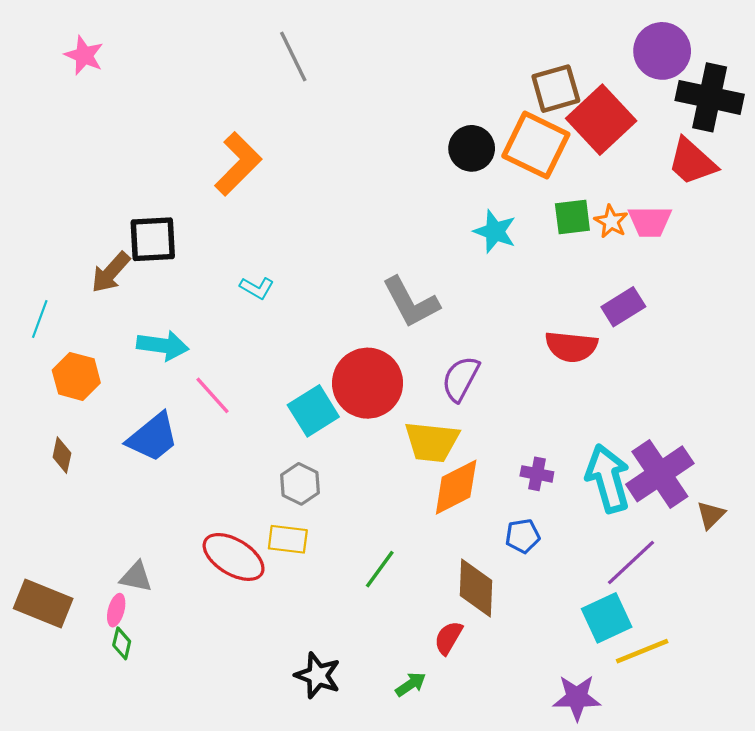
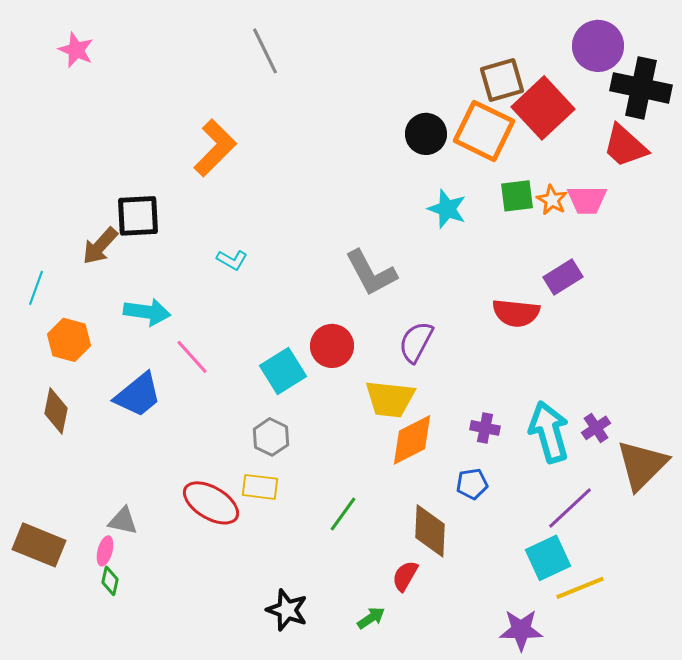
red circle: (368, 383) -> (332, 346), size x0.7
brown diamond: (62, 455) -> (56, 411), size x1.4
purple cross: (660, 474) -> (596, 428), size x0.5
brown triangle: (711, 515) -> (642, 465), size x2.0

